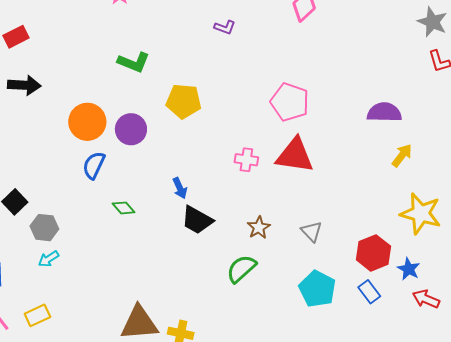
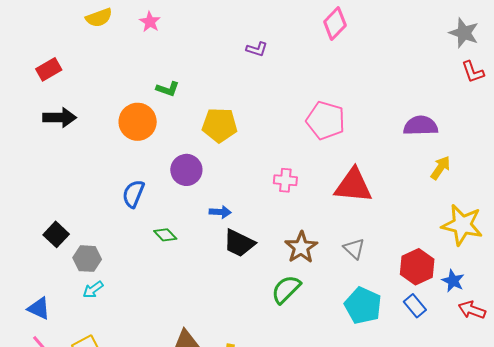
green L-shape: (134, 62) -> (168, 89), size x0.7
orange circle: (87, 122) -> (138, 122), moved
purple circle: (131, 129) -> (186, 170), moved
red triangle: (295, 155) -> (353, 186), moved
blue arrow: (180, 188) -> (220, 212), turned -60
brown star: (259, 228) -> (301, 247), size x1.4

